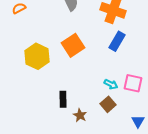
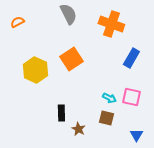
blue rectangle: (117, 41) -> (131, 58), moved
brown square: (108, 104) -> (106, 118), turned -35

